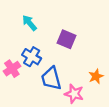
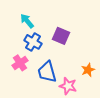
blue cross: (32, 57) -> (33, 42), moved
pink cross: (12, 69) -> (20, 63), moved

